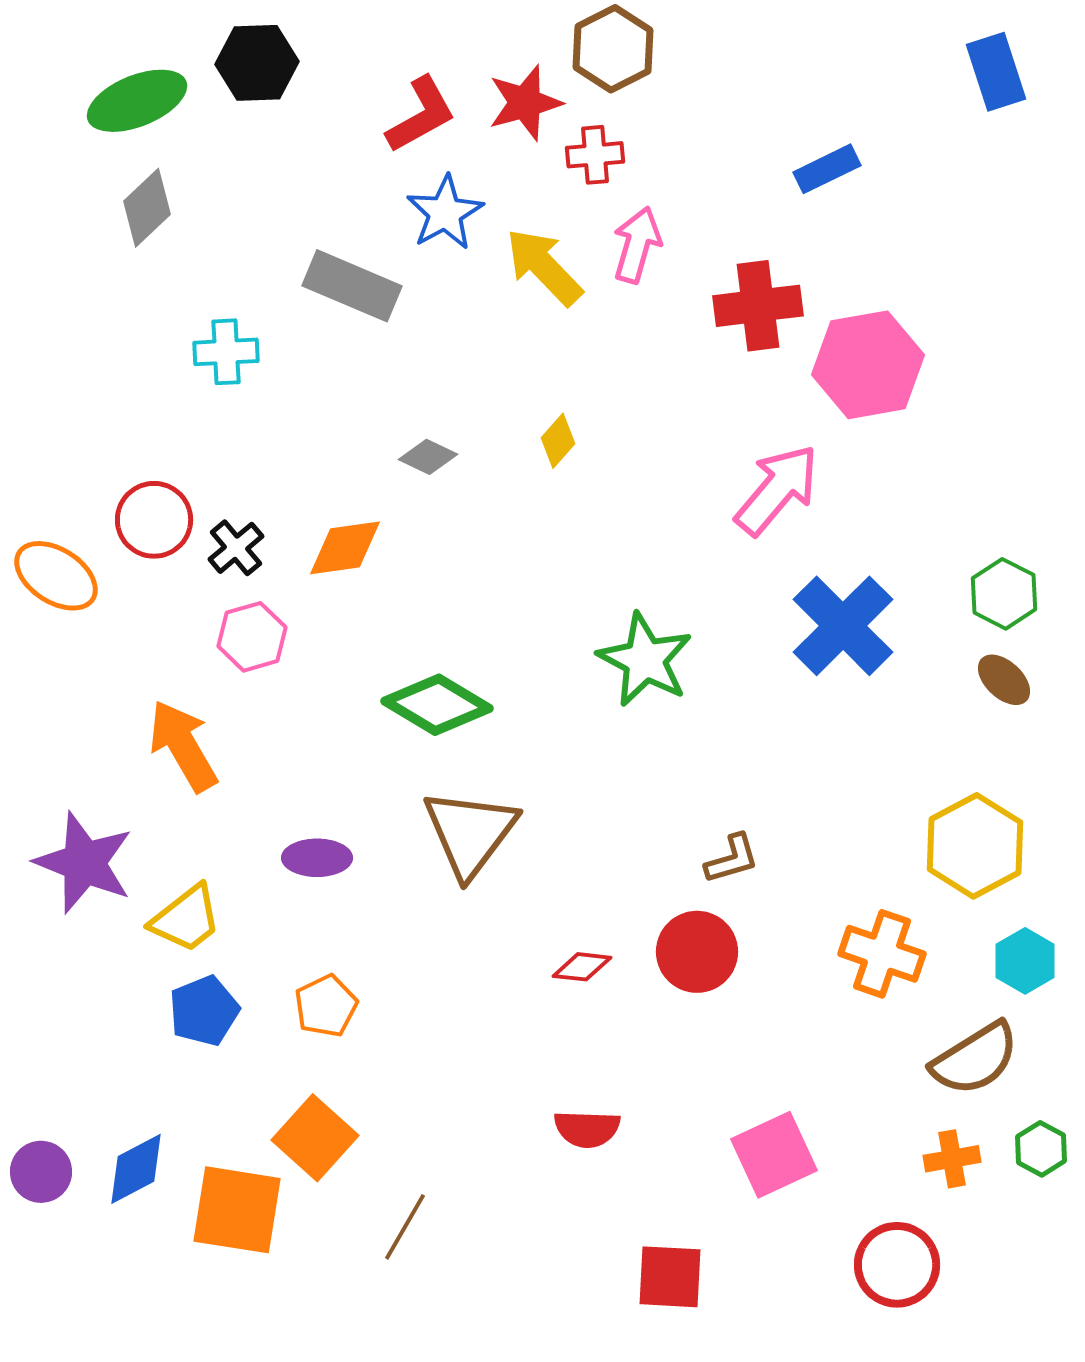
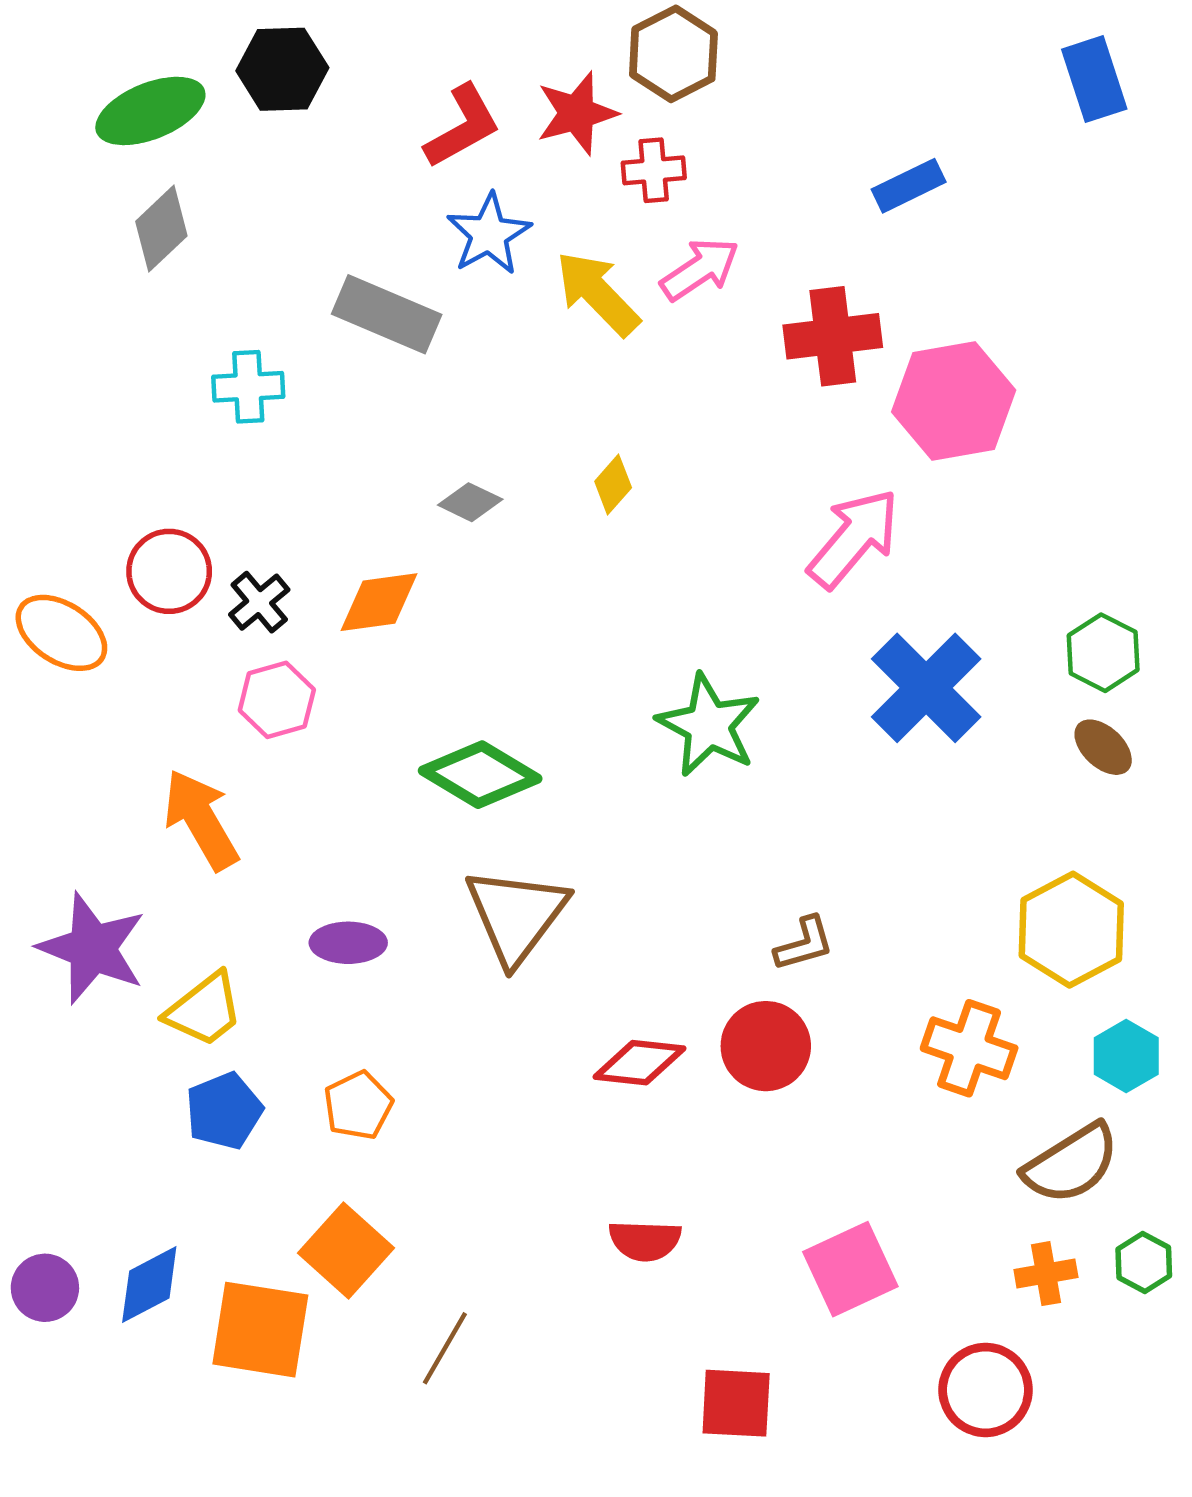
pink arrow: (637, 245) -> (700, 269), turned 40
red diamond: (582, 967) -> (639, 1063), size x1.4

